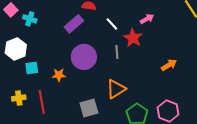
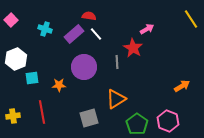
cyan cross: (30, 19) -> (45, 29), moved
white line: (112, 24) -> (96, 34), moved
orange arrow: (169, 65) -> (182, 86), moved
yellow cross: (19, 98) -> (13, 116), moved

